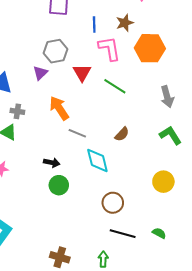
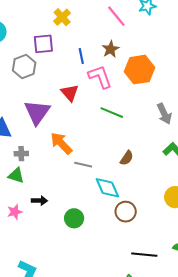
gray hexagon: (56, 51) -> (24, 66), moved
purple triangle: (40, 73) -> (37, 112), size x1.8
red triangle: (82, 73) -> (70, 93), moved
black arrow: (52, 163) -> (39, 201), moved
brown circle: (113, 203) -> (126, 212), moved

